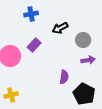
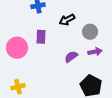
purple rectangle: (34, 45) -> (41, 37), turned -40
purple semicircle: (64, 77) -> (71, 57), moved, turned -136

